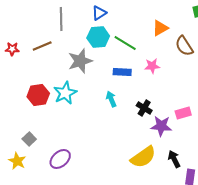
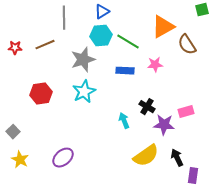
orange triangle: (160, 28) -> (163, 27), size x1.4
cyan star: (65, 93) -> (84, 92), moved
cyan arrow: (111, 99) -> (124, 121), moved
gray square: (29, 139) -> (13, 132), moved

